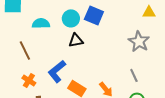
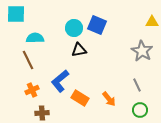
cyan semicircle: (41, 23) -> (35, 38), moved
orange cross: (29, 80) -> (32, 90), turned 32

